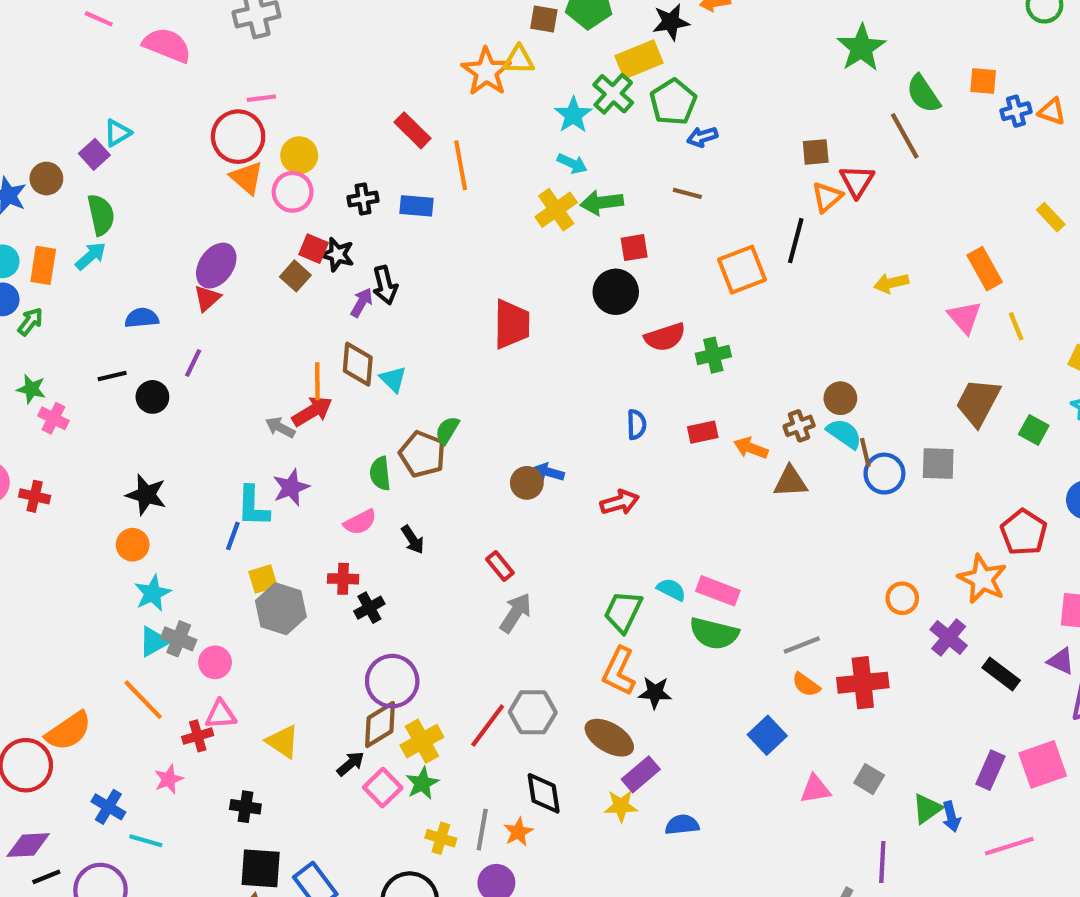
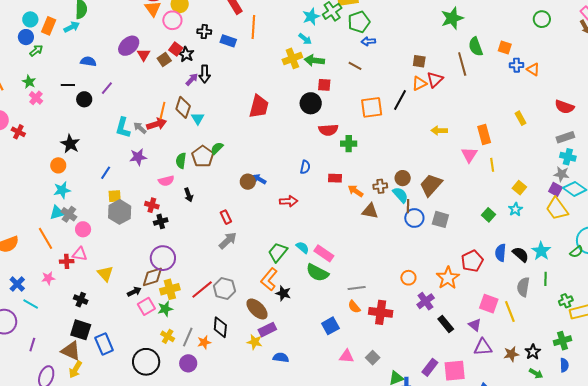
red triangle: (207, 298) -> (144, 55), moved, turned -32
brown trapezoid: (978, 402) -> (431, 185), moved
cyan L-shape: (253, 506) -> (123, 128), moved

